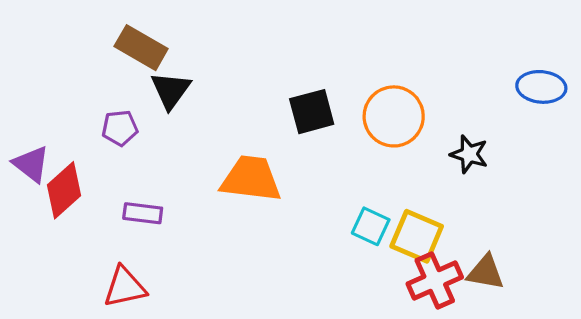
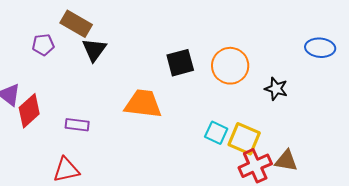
purple pentagon: (120, 128) -> (43, 45), moved

